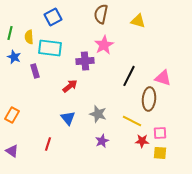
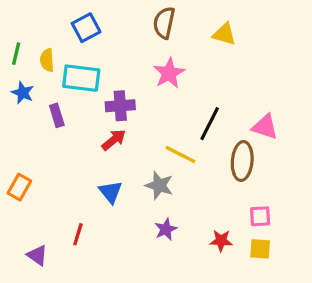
purple cross: (85, 61) -> (120, 106), moved
yellow line: (132, 121) -> (180, 154), moved
red star: (142, 141) -> (221, 241), moved
purple triangle: (12, 151) -> (37, 255), moved

